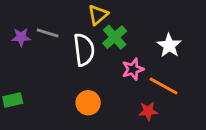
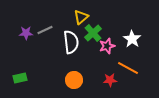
gray line: (48, 33) -> (45, 30), turned -42
pink star: (133, 69) -> (107, 46), moved
red star: (148, 111) -> (110, 80), moved

